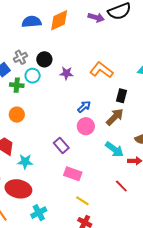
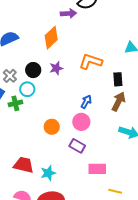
orange diamond: (59, 20) -> (51, 38), moved
purple star: (66, 73) -> (56, 68), moved
orange circle: (17, 115) -> (52, 127), moved
pink circle: (86, 126) -> (81, 122), moved

